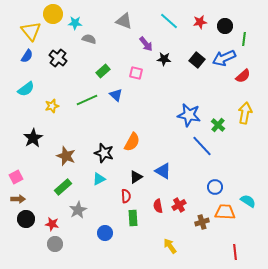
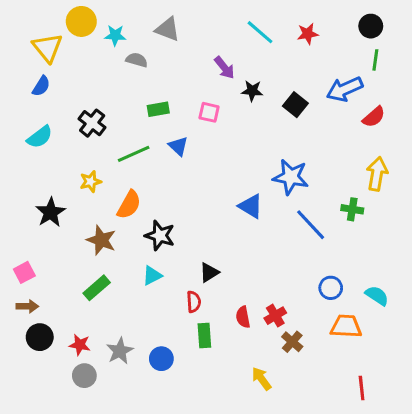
gray triangle: (124, 21) -> (168, 29), moved
black circle: (225, 26) -> (371, 26), moved
black cross: (58, 58) -> (92, 123), moved
black square: (197, 60) -> (295, 105), moved
green rectangle: (103, 71) -> (158, 109), turned 32
yellow star: (52, 106) -> (91, 182), moved
green cross: (218, 125) -> (352, 209), moved, turned -32
orange semicircle: (132, 142) -> (129, 205), moved
blue triangle: (163, 171) -> (251, 206), moved
cyan semicircle: (248, 201) -> (377, 296), moved
gray star: (78, 210) -> (120, 351), moved
brown cross: (202, 222) -> (292, 342), moved, turned -32

